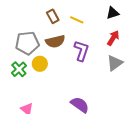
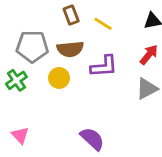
purple L-shape: (81, 51) -> (104, 66), turned 60
yellow circle: (40, 64) -> (59, 78), moved

